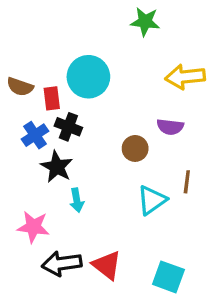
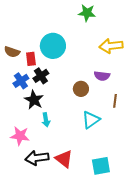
black cross: (68, 127) -> (41, 76), turned 35
brown line: (187, 182) -> (115, 101), moved
cyan square: (168, 277) -> (101, 166), turned -30

